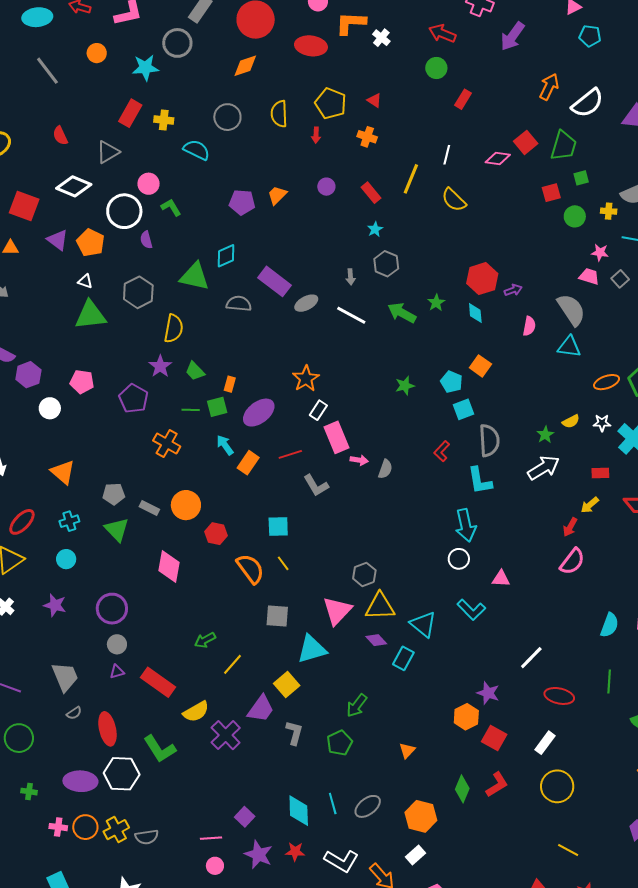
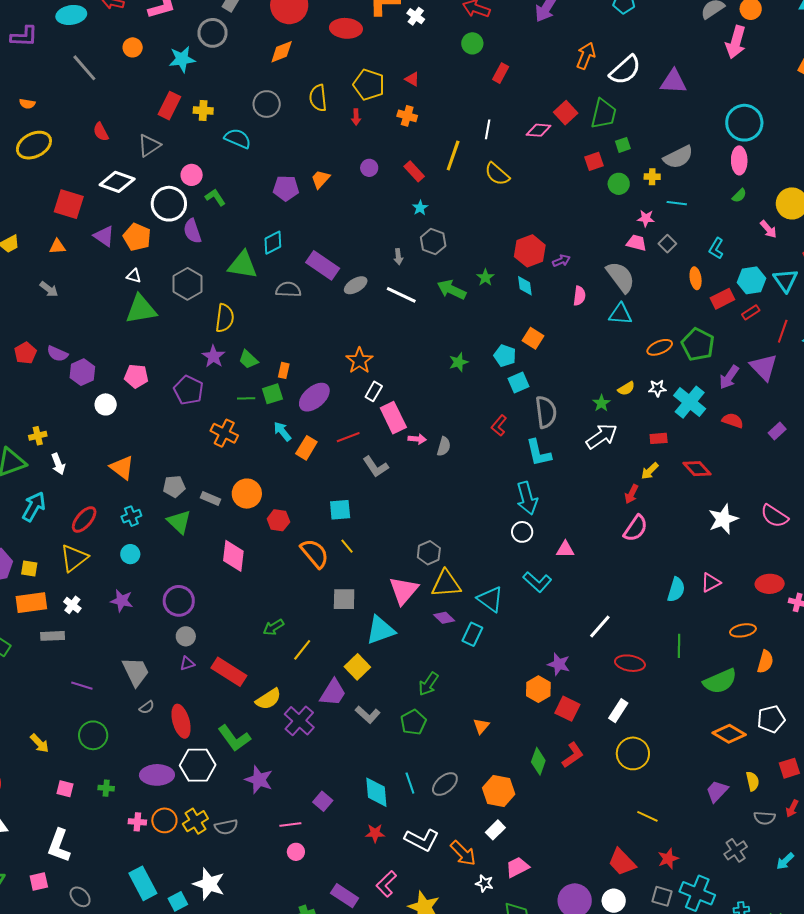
purple semicircle: (146, 240) -> (192, 231), size x1.4
gray L-shape: (294, 733) -> (368, 715), turned 120
purple star: (259, 855) -> (259, 780), moved

